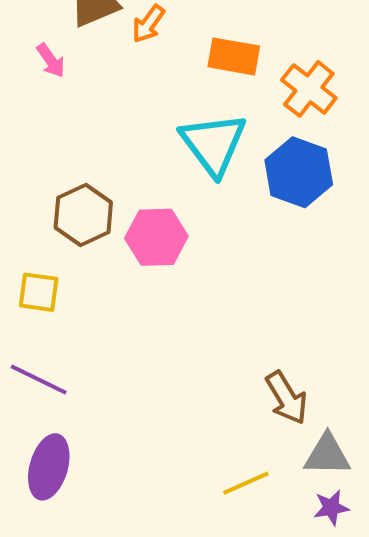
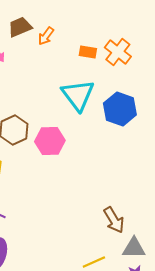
orange rectangle: (234, 56) -> (88, 52), size x0.7
orange cross: (309, 89) -> (118, 52), moved

